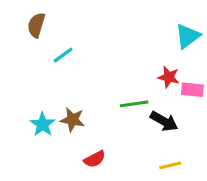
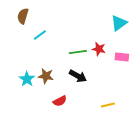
red star: (169, 77) -> (99, 49), moved
green line: (134, 104) -> (78, 52), moved
black arrow: (164, 121) -> (78, 76), moved

